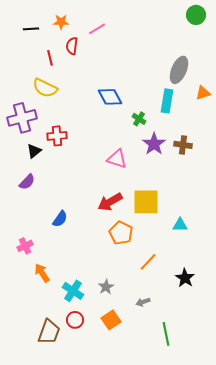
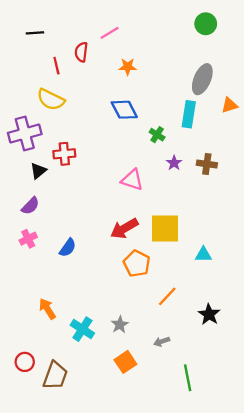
green circle: (196, 15) -> (206, 24), moved
orange star: (61, 22) -> (128, 67), moved
purple star: (154, 144) -> (174, 163), size x0.6
pink cross: (25, 246) -> (28, 239), moved
red circle: (75, 320) -> (25, 362), moved

